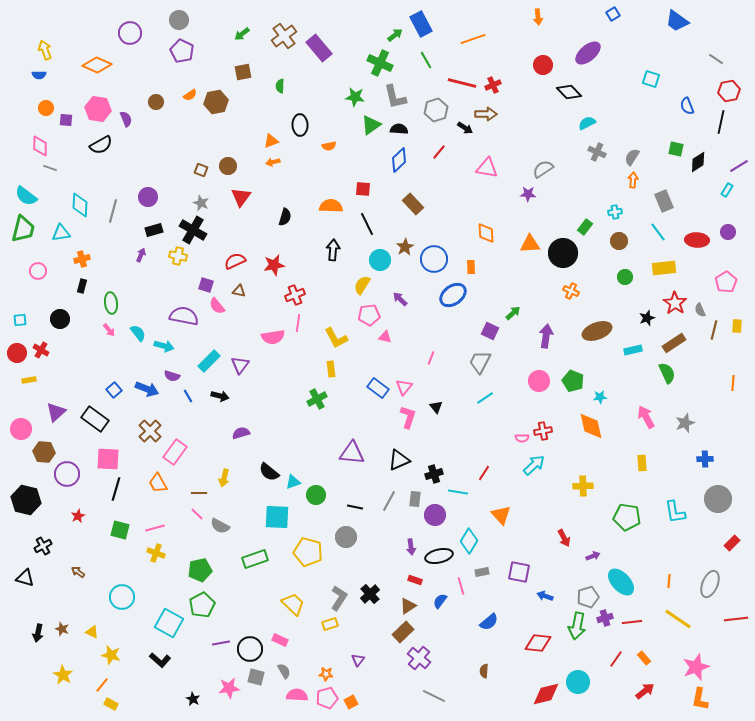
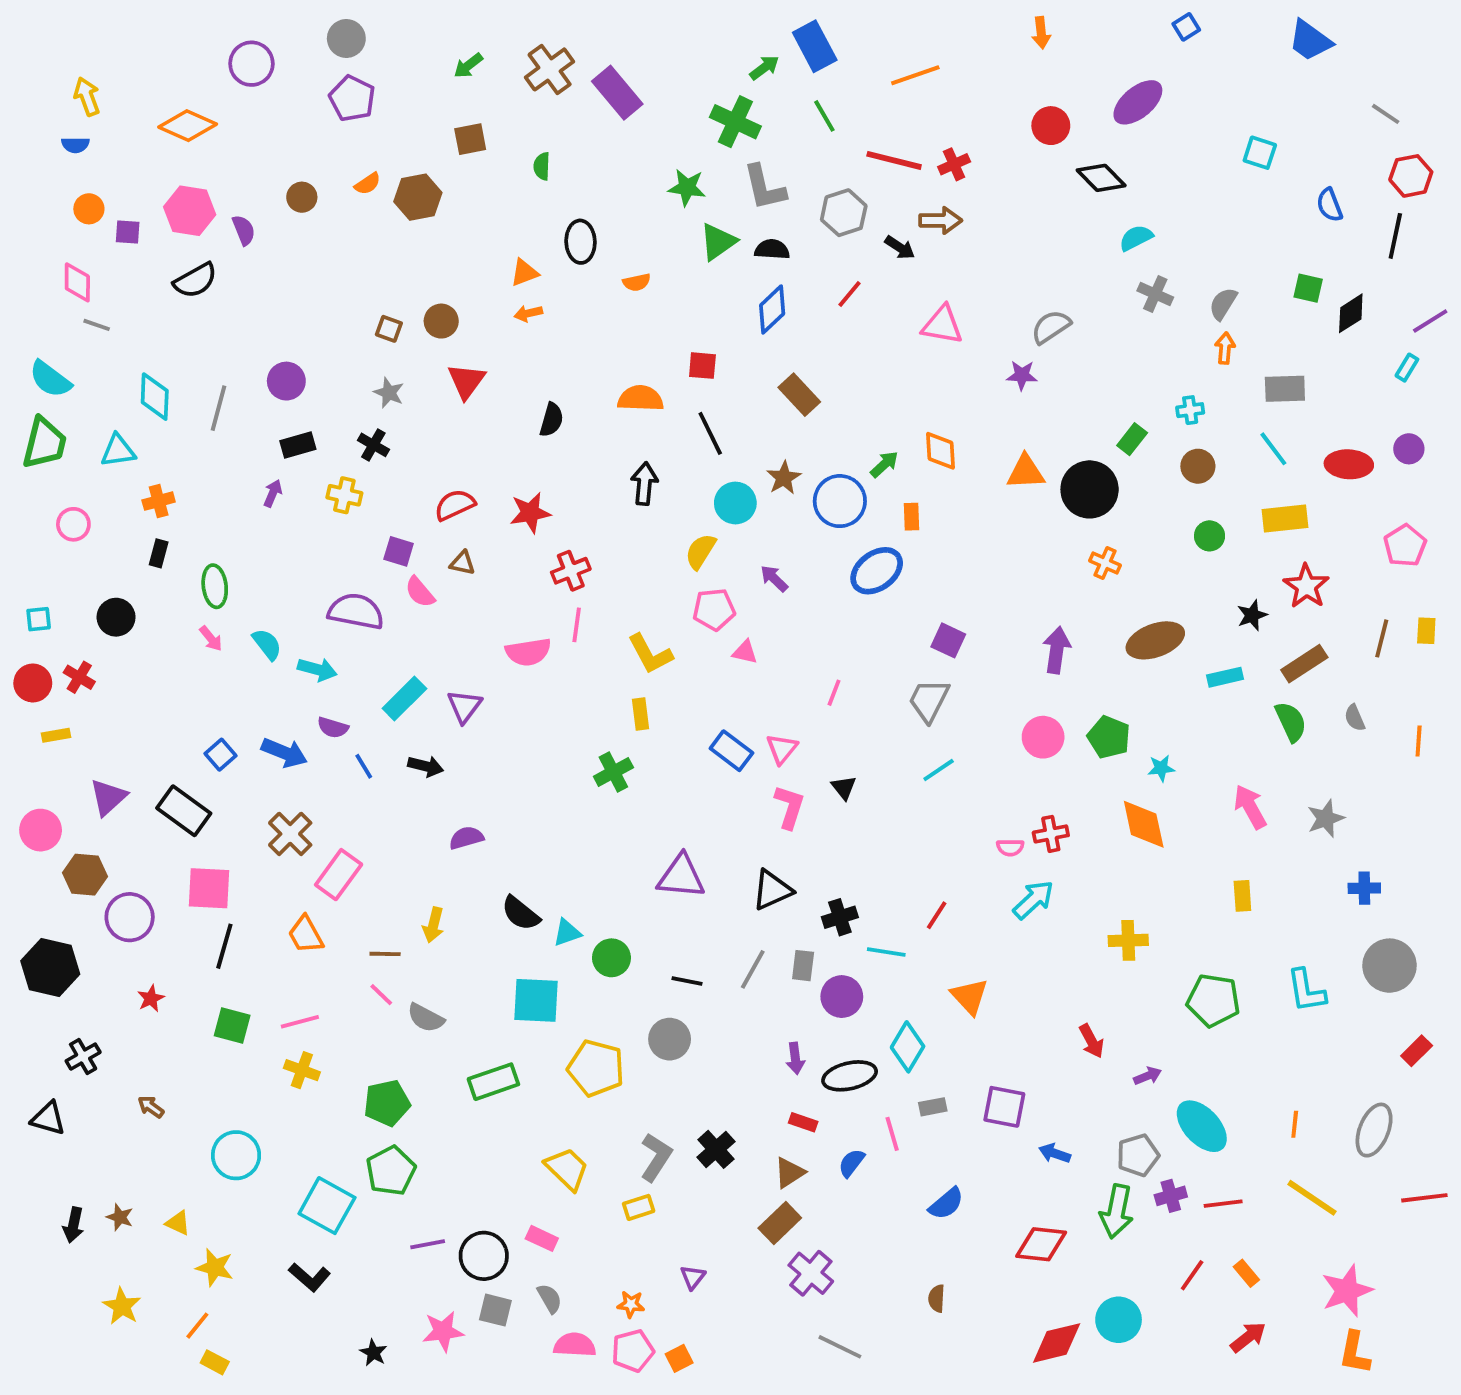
gray rectangle: (664, 201) -> (1285, 389), turned -70
black cross: (193, 230) -> (373, 445), size x0.6
gray semicircle: (700, 310) -> (1355, 718), moved
green arrow: (513, 313) -> (884, 464), moved

